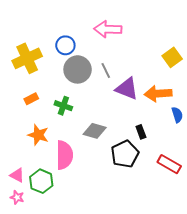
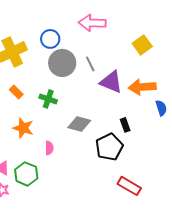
yellow square: (172, 57) -> (142, 45), moved
orange rectangle: (31, 99) -> (16, 92), turned 72
pink semicircle: (64, 155) -> (49, 148), size x0.5
red rectangle: (169, 164) -> (129, 186), moved

